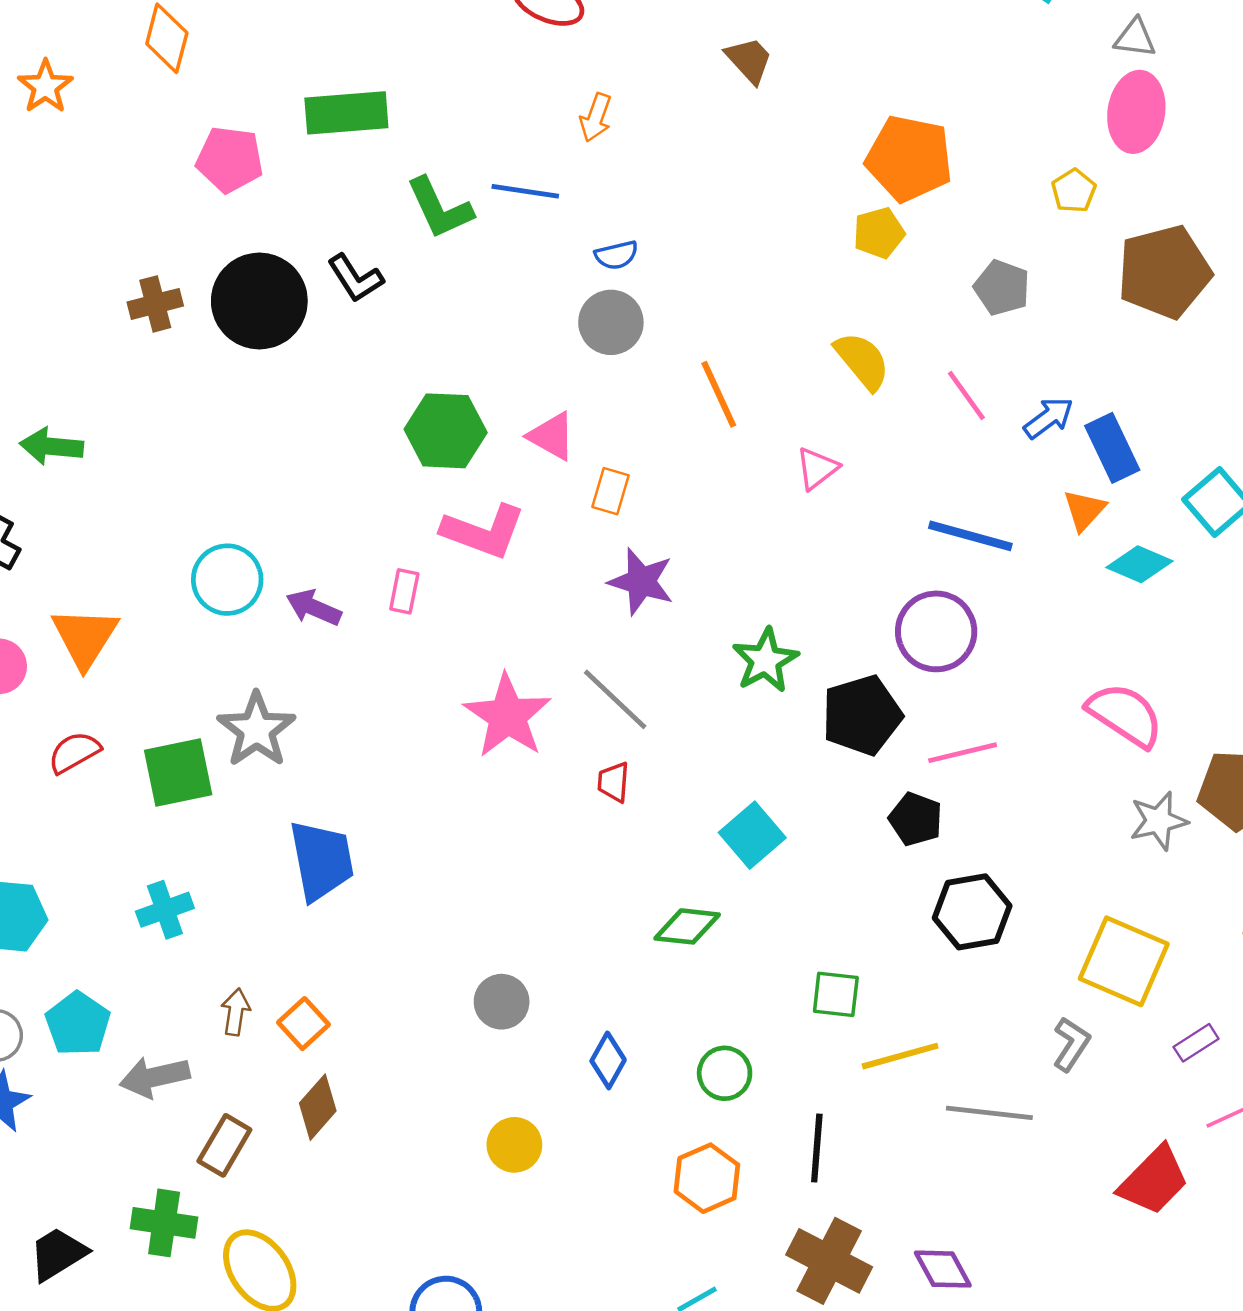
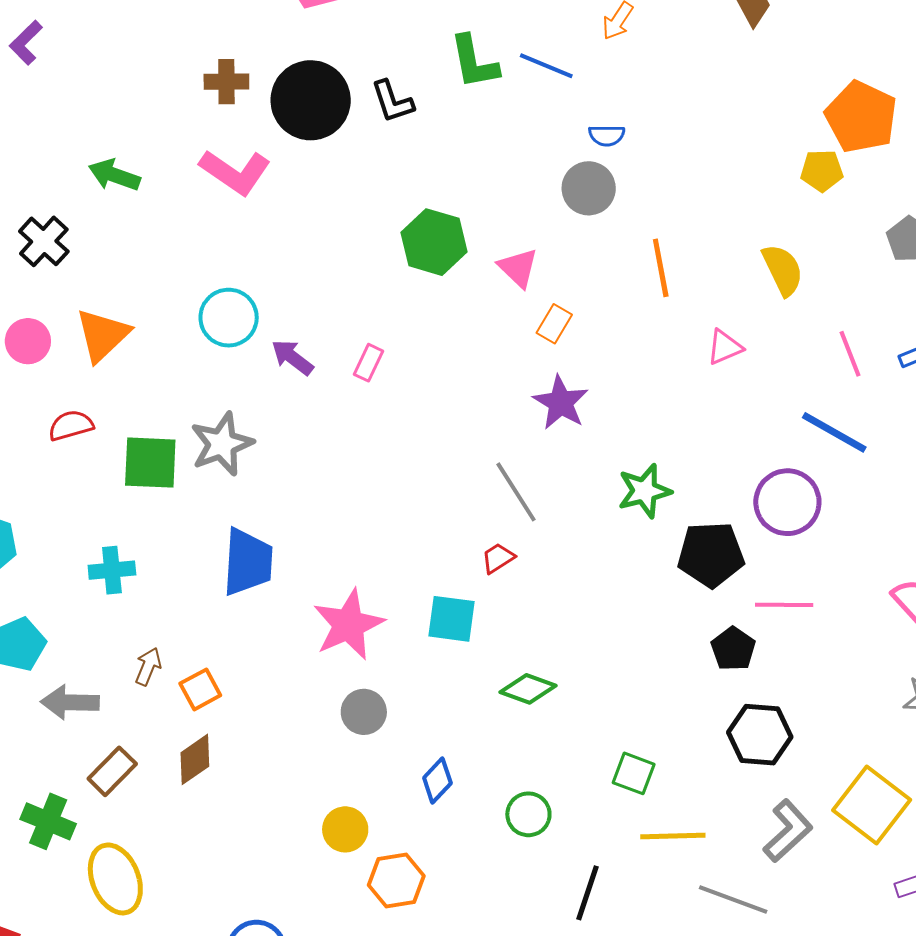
pink line: (966, 396) -> (850, 354), moved
pink L-shape: (483, 531) -> (235, 172), moved
pink star: (508, 716) -> (349, 625), moved
red trapezoid: (614, 782) -> (498, 558), turned 39
cyan square: (752, 835) -> (451, 619), moved, turned 34
gray L-shape: (1071, 1044) -> (788, 831), moved, size x1.4
orange hexagon: (707, 1178) -> (396, 881), moved

